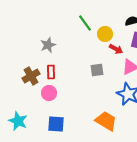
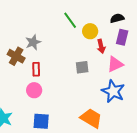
red arrow: (116, 49) -> (101, 46), turned 48
brown cross: (31, 76) -> (16, 56), moved, turned -30

